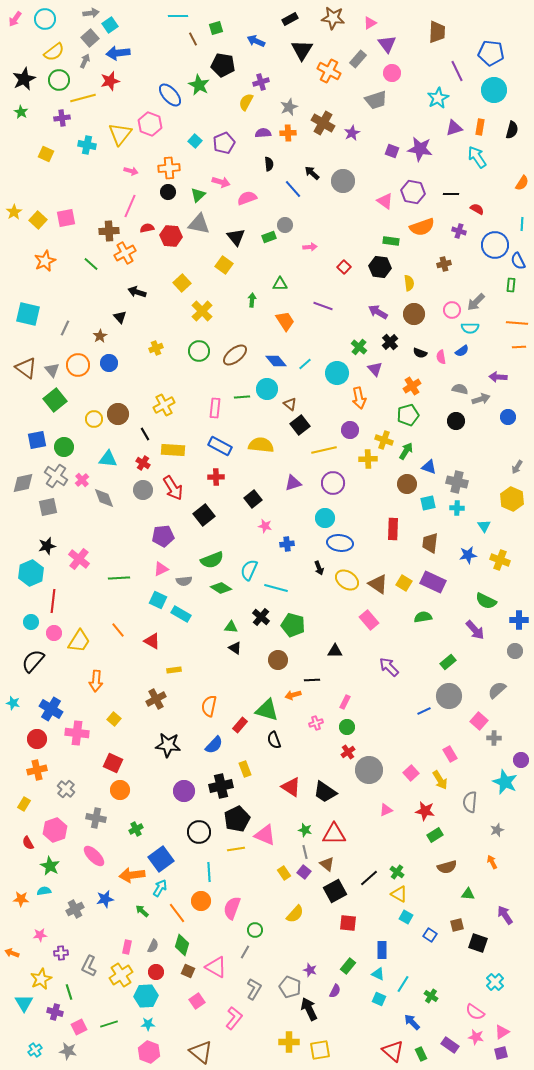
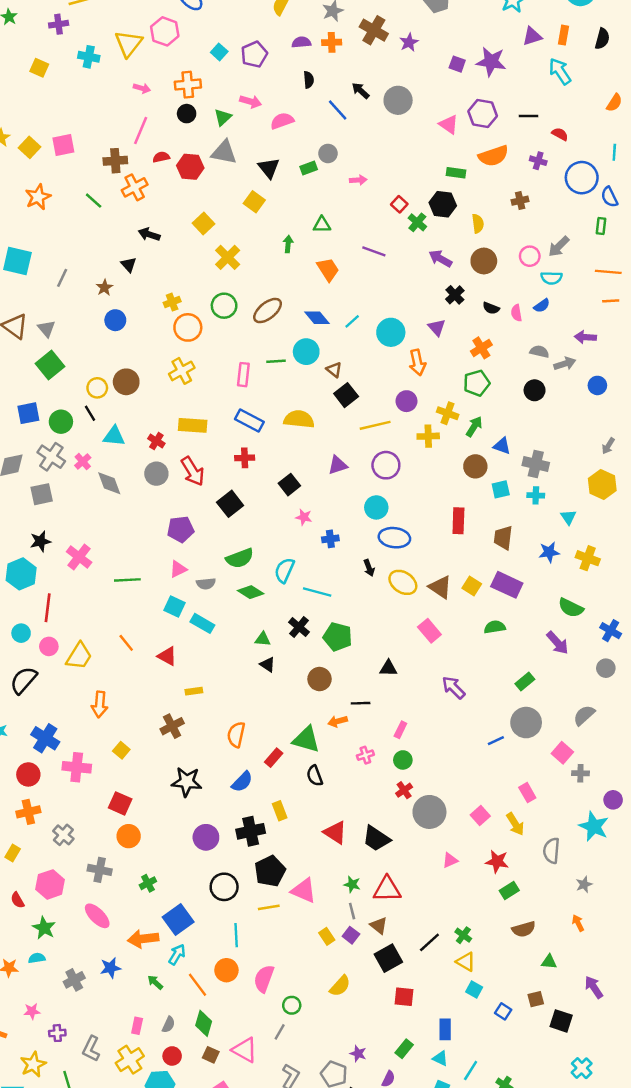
green cross: (359, 347) -> (417, 222), moved
orange circle: (78, 365) -> (188, 327), moved
black line: (145, 434) -> (90, 413), moved
blue cross: (519, 620) -> (611, 631), turned 30

